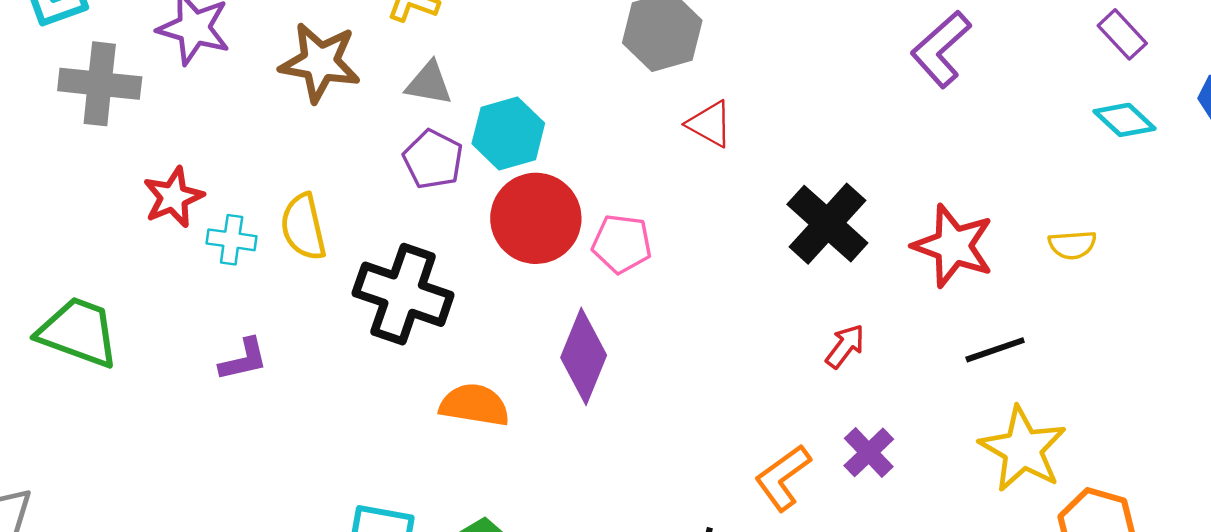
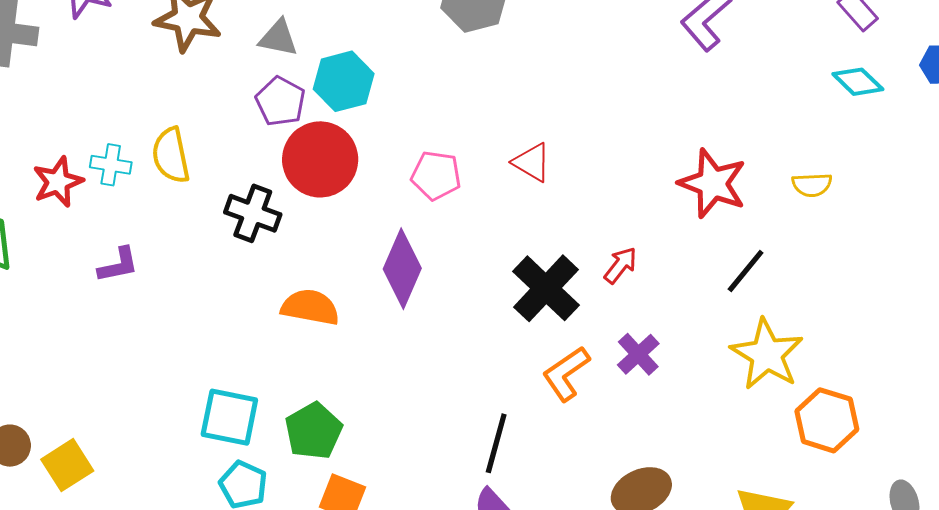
red triangle: (710, 124) -> (532, 162), moved
red star: (173, 197) -> (58, 182), moved
red circle: (536, 218) -> (320, 159), moved
black cross: (827, 224) -> (546, 288), moved
black cross: (403, 294) -> (253, 213), size x0.7
black line: (995, 350) -> (746, 271), turned -33

